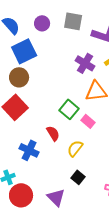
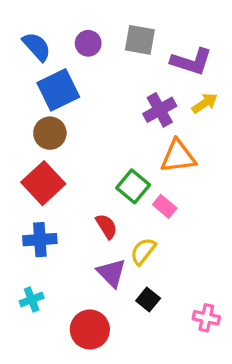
purple cross: (85, 63) -> (160, 110), turned 30
blue cross: (29, 150) -> (40, 240), moved, turned -30
red circle: (21, 195) -> (90, 329), moved
purple triangle: (56, 197) -> (111, 273), moved

